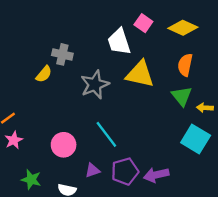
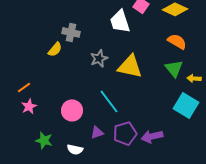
orange semicircle: (185, 65) -> (177, 41), turned 108
yellow triangle: (140, 74) -> (130, 66), moved
gray star: (95, 85) -> (99, 58), size x0.7

